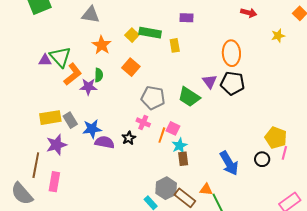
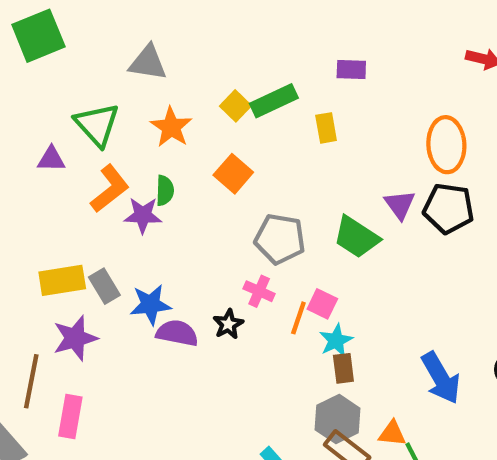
green rectangle: (150, 33) -> (274, 101), turned -35
green triangle: (60, 57) -> (97, 125), moved
gray hexagon: (166, 188) -> (338, 419), moved

